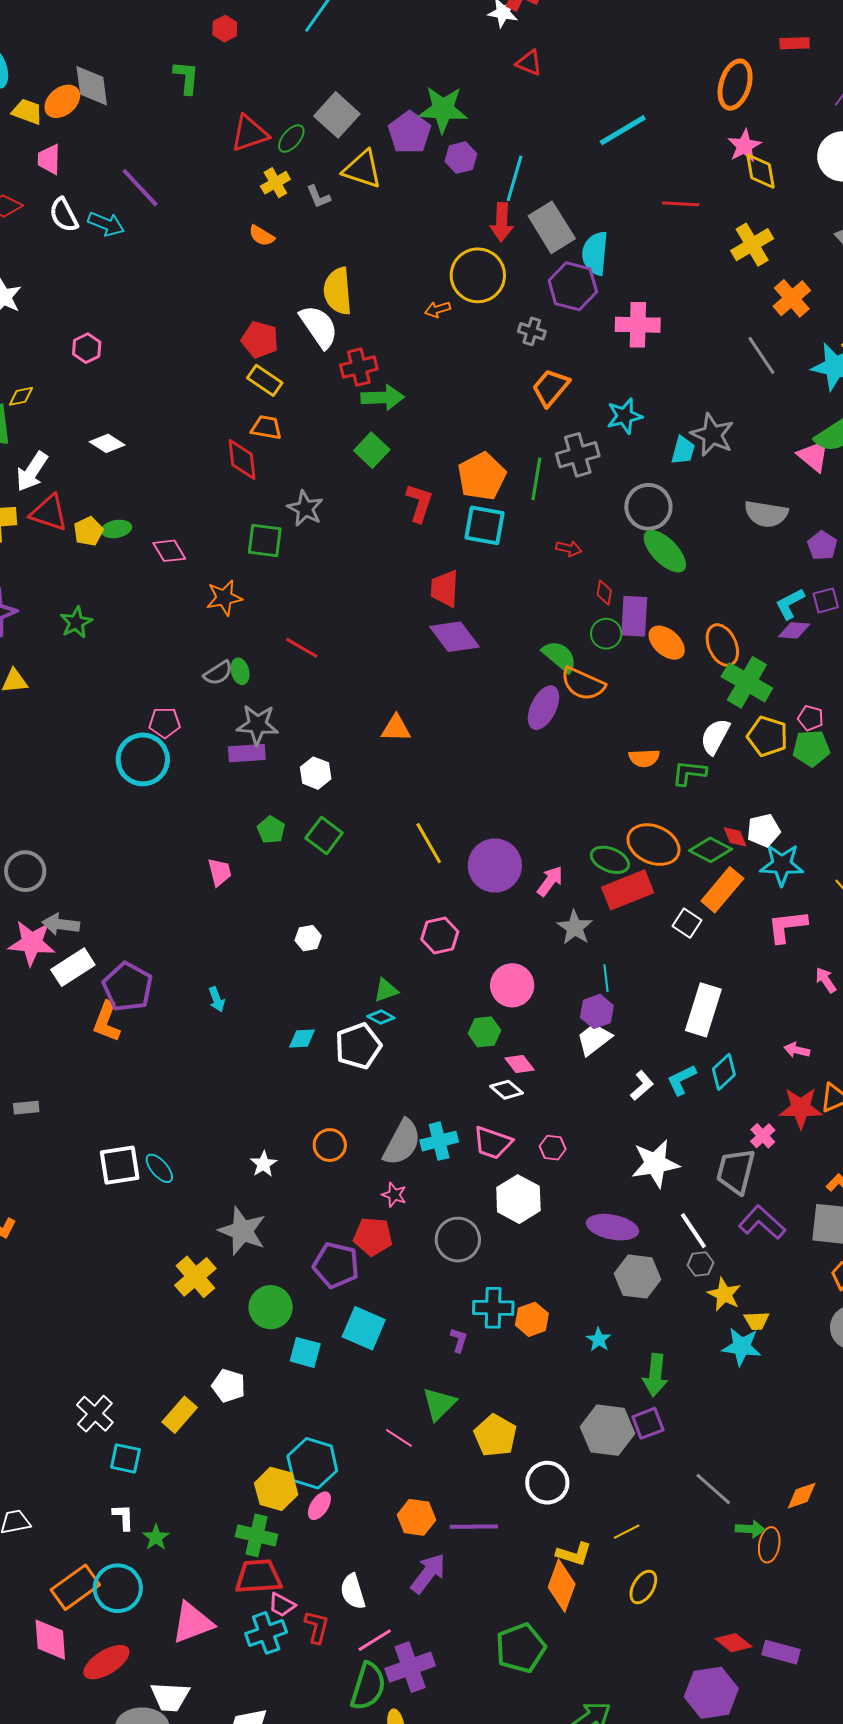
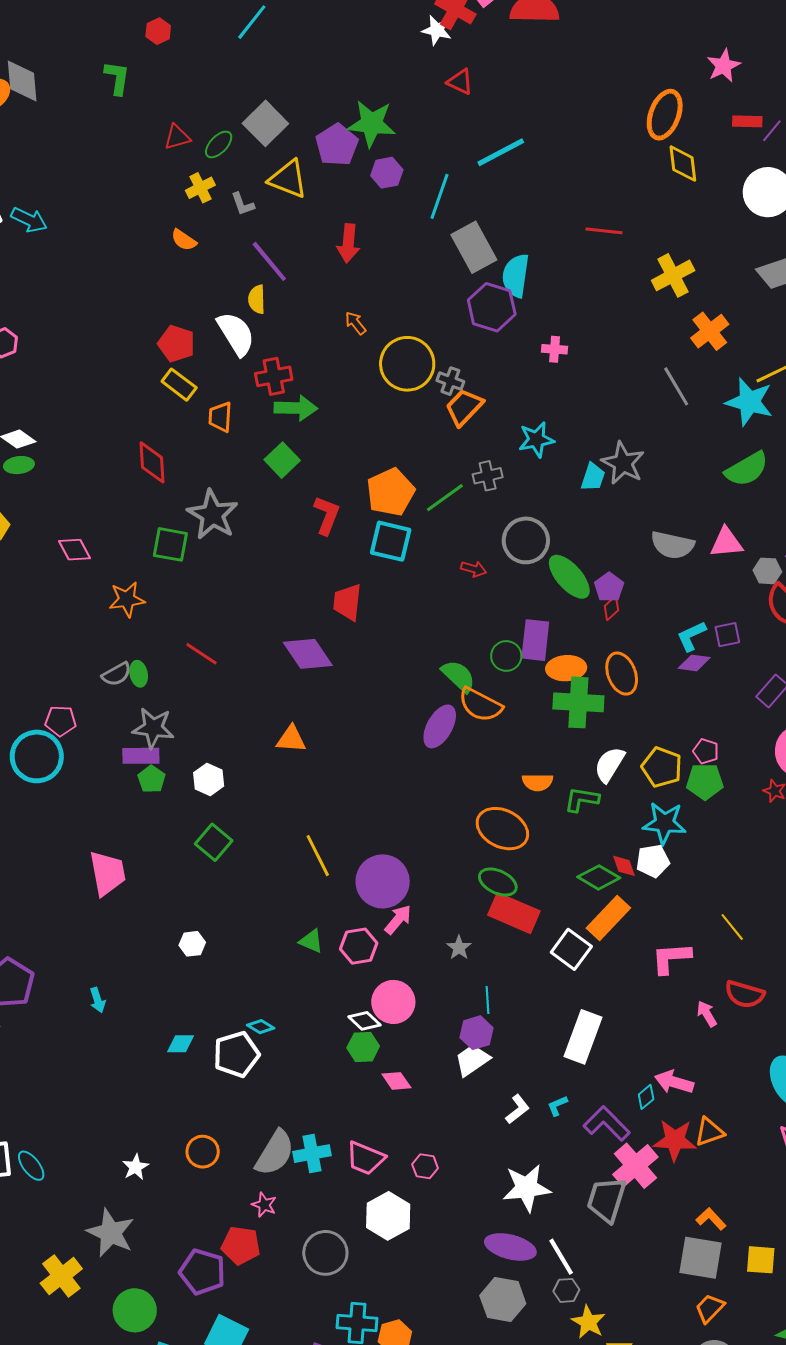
red rectangle: (795, 43) -> (747, 121), moved
cyan line: (623, 130) -> (501, 152), moved
red triangle: (249, 133) -> (177, 137), size x0.7
pink star: (744, 146) -> (724, 66), moved
yellow diamond: (760, 171) -> (683, 164), moved
purple line: (140, 188) -> (269, 261), moved
red arrow: (502, 222) -> (348, 243), moved
yellow circle: (478, 275) -> (407, 364), moved
yellow semicircle: (338, 291) -> (257, 299), size x0.6
orange arrow: (438, 309) -> (355, 323), turned 65
pink cross: (638, 325) -> (555, 349), size x0.6
gray cross: (532, 331) -> (450, 381), moved
orange trapezoid: (266, 427) -> (220, 417), moved, turned -100
gray cross: (578, 455) -> (488, 476), size x0.7
pink triangle: (814, 456) -> (726, 543), moved, turned -48
green line: (536, 479) -> (445, 498), turned 42
gray circle: (648, 507) -> (526, 540), moved
gray star: (305, 508) -> (213, 515), size x1.4
green ellipse: (116, 529) -> (19, 465), moved
purple pentagon: (822, 545) -> (609, 587), moved
red diamond: (604, 593) -> (611, 608), moved, turned 35
purple diamond: (454, 637) -> (308, 654), moved
orange ellipse: (667, 643) -> (566, 668), turned -48
green cross: (747, 682) -> (578, 702), moved, turned -30
green pentagon: (271, 830) -> (151, 779), moved
orange ellipse: (653, 845) -> (502, 829), moved
cyan star: (782, 865) -> (664, 823), moved
pink trapezoid: (220, 872) -> (107, 873), size x1.6
pink arrow: (550, 881) -> (398, 920), moved
red rectangle: (628, 890) -> (514, 913), turned 42
white square: (687, 923) -> (571, 949), size x1.4
gray star: (575, 927) -> (459, 948), size x0.7
pink hexagon: (440, 936) -> (359, 946), moved
green triangle: (386, 990) -> (311, 941), moved, turned 40
pink arrow: (797, 1050) -> (674, 1082), size x1.5
cyan diamond: (724, 1072) -> (646, 1097), moved, size x0.7
cyan L-shape: (682, 1080) -> (557, 1106), size x0.7
white diamond: (506, 1090) -> (365, 1021), moved
pink cross: (763, 1136) -> (635, 1166), size x1.8
purple L-shape: (762, 1222) -> (607, 1123), moved
purple ellipse: (612, 1227) -> (510, 1247), moved

